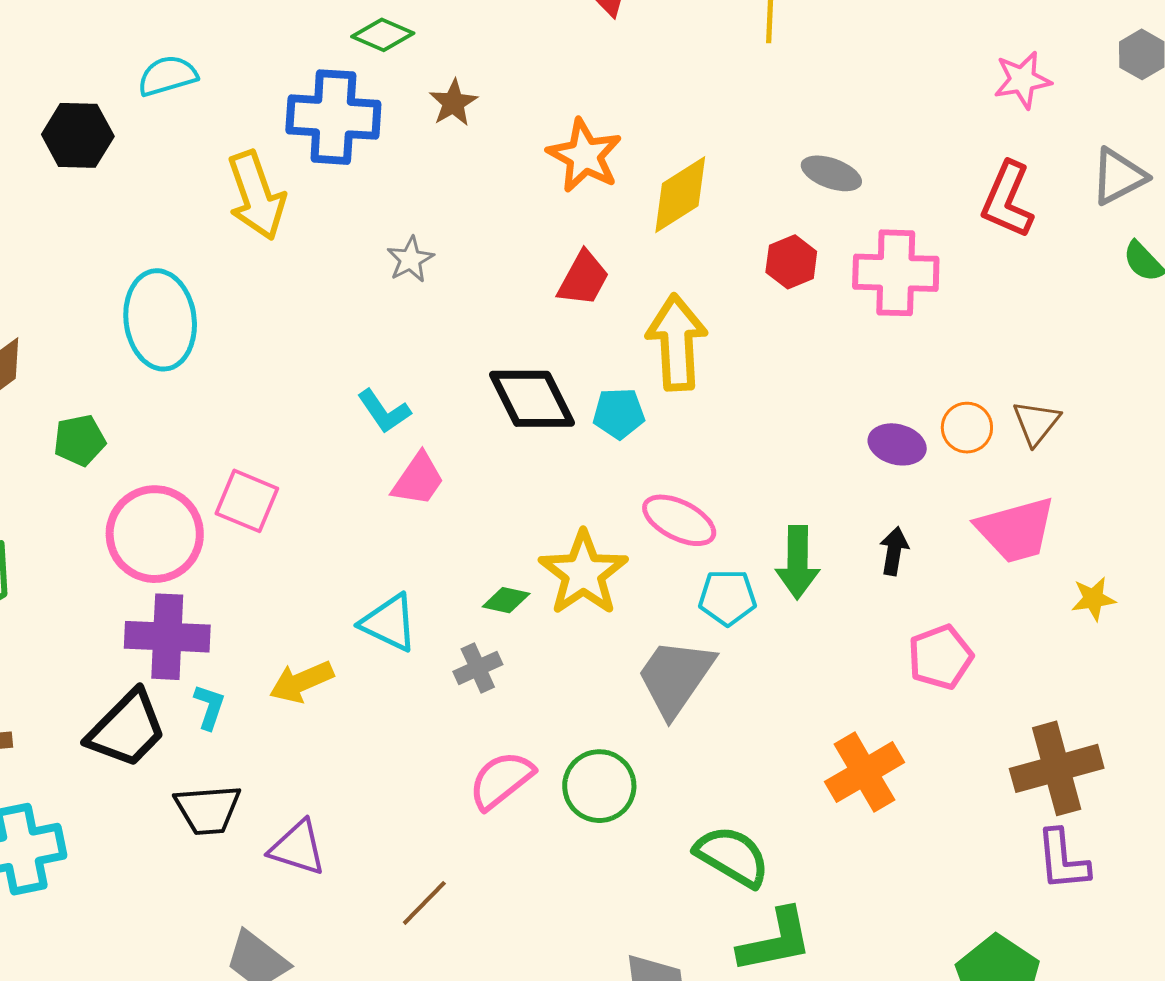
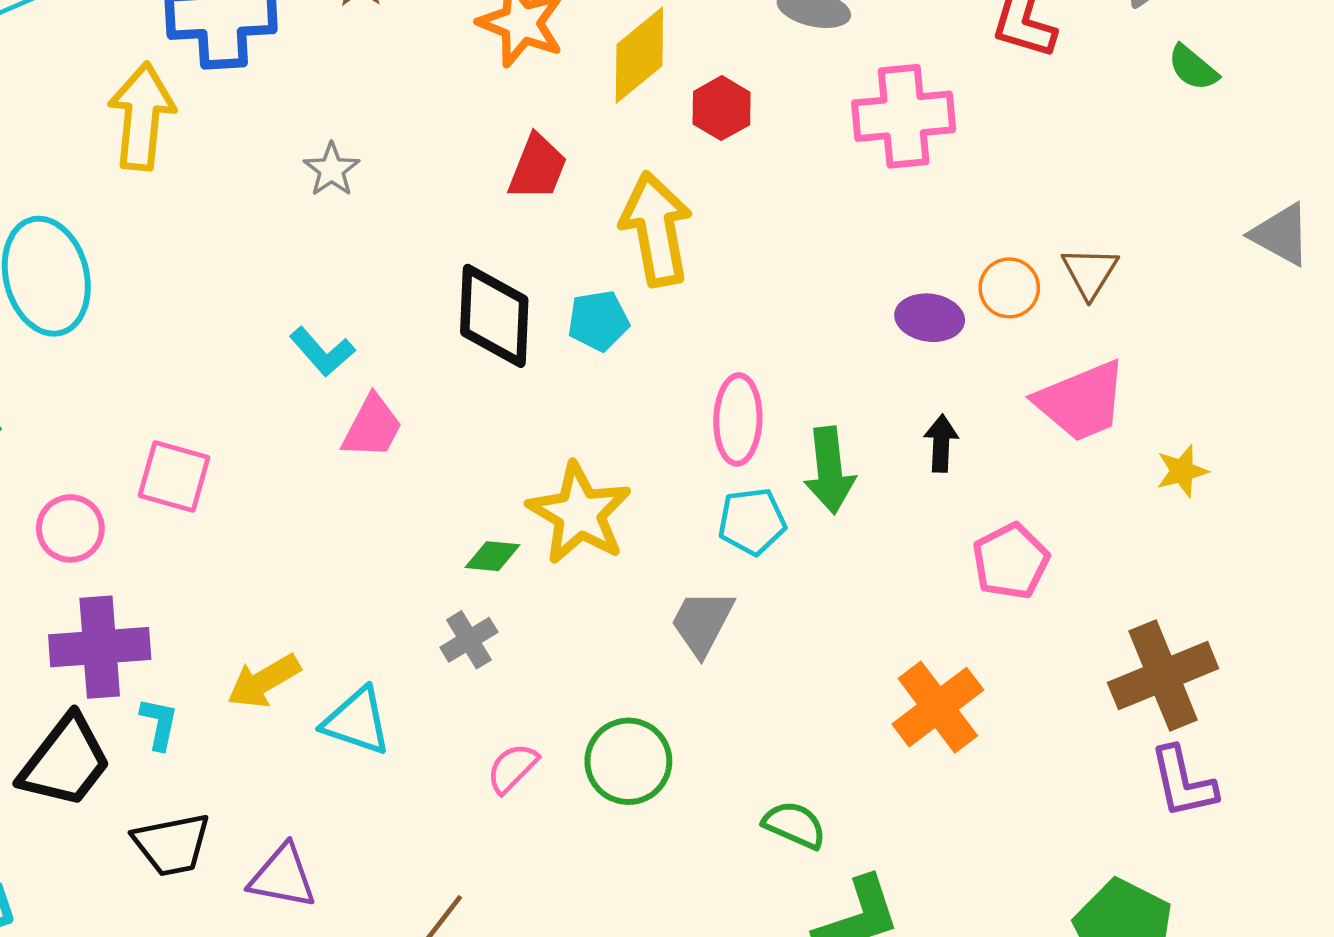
yellow arrow: (256, 196) -> (142, 116), turned -148
red hexagon: (791, 262) -> (722, 108), moved
black diamond: (532, 399) -> (494, 316), turned 36
pink ellipse: (679, 520) -> (738, 419), moved, turned 72
pink circle: (155, 534) -> (70, 528), size x0.6
cyan triangle: (389, 623) -> (357, 721), moved
gray trapezoid: (675, 677) -> (702, 623), size x0.7
pink semicircle: (501, 780) -> (512, 768), size x0.7
green semicircle: (732, 856) -> (794, 825), size x0.7

